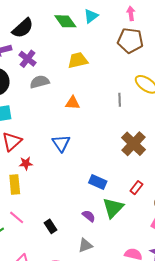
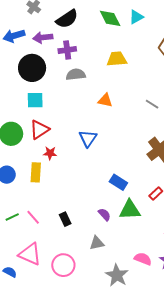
purple cross: (28, 59) -> (67, 50), turned 36
gray line: (120, 100) -> (152, 104), turned -64
green triangle: (113, 208) -> (130, 210), turned 35
pink line: (17, 217) -> (33, 217), moved

